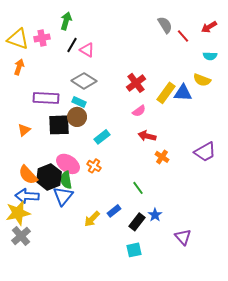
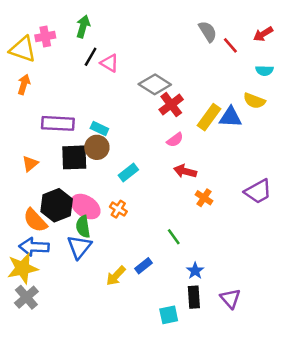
pink cross: (42, 38) -> (45, 37), moved
gray diamond: (84, 81) -> (155, 84), moved
black hexagon: (49, 177) -> (57, 205), moved
black rectangle: (137, 222) -> (194, 297), moved, turned -42

